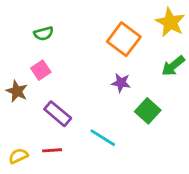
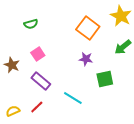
pink square: (41, 70) -> (38, 54), moved
green square: (148, 111) -> (105, 79), turned 36
red line: (52, 150) -> (37, 107), turned -40

